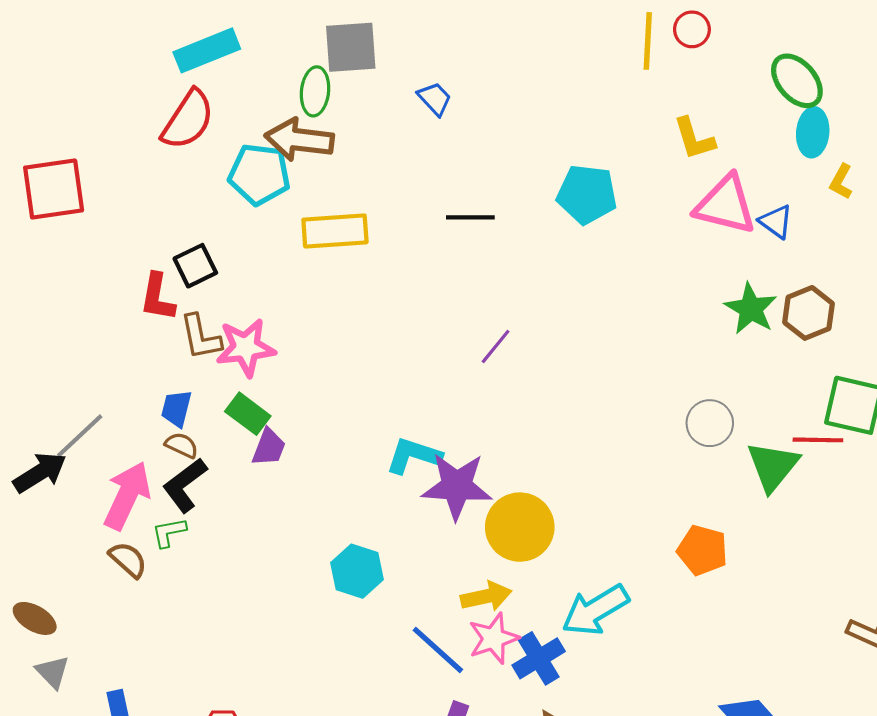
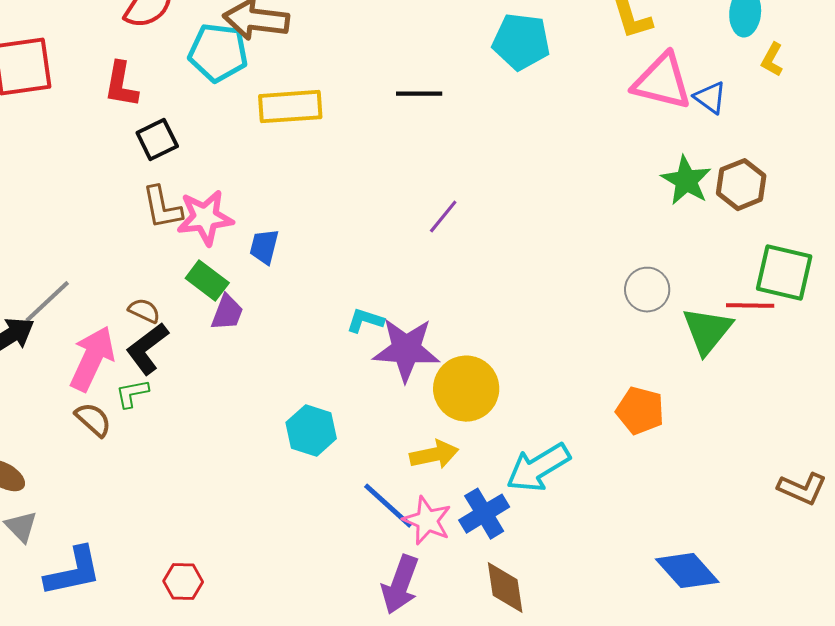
cyan pentagon: (587, 194) -> (521, 42), moved
red L-shape: (157, 297) -> (121, 85), moved
blue trapezoid: (176, 408) -> (264, 247), moved
cyan L-shape: (414, 456) -> (365, 321), size x0.7
pink star: (493, 638) -> (427, 521), moved, turned -30

